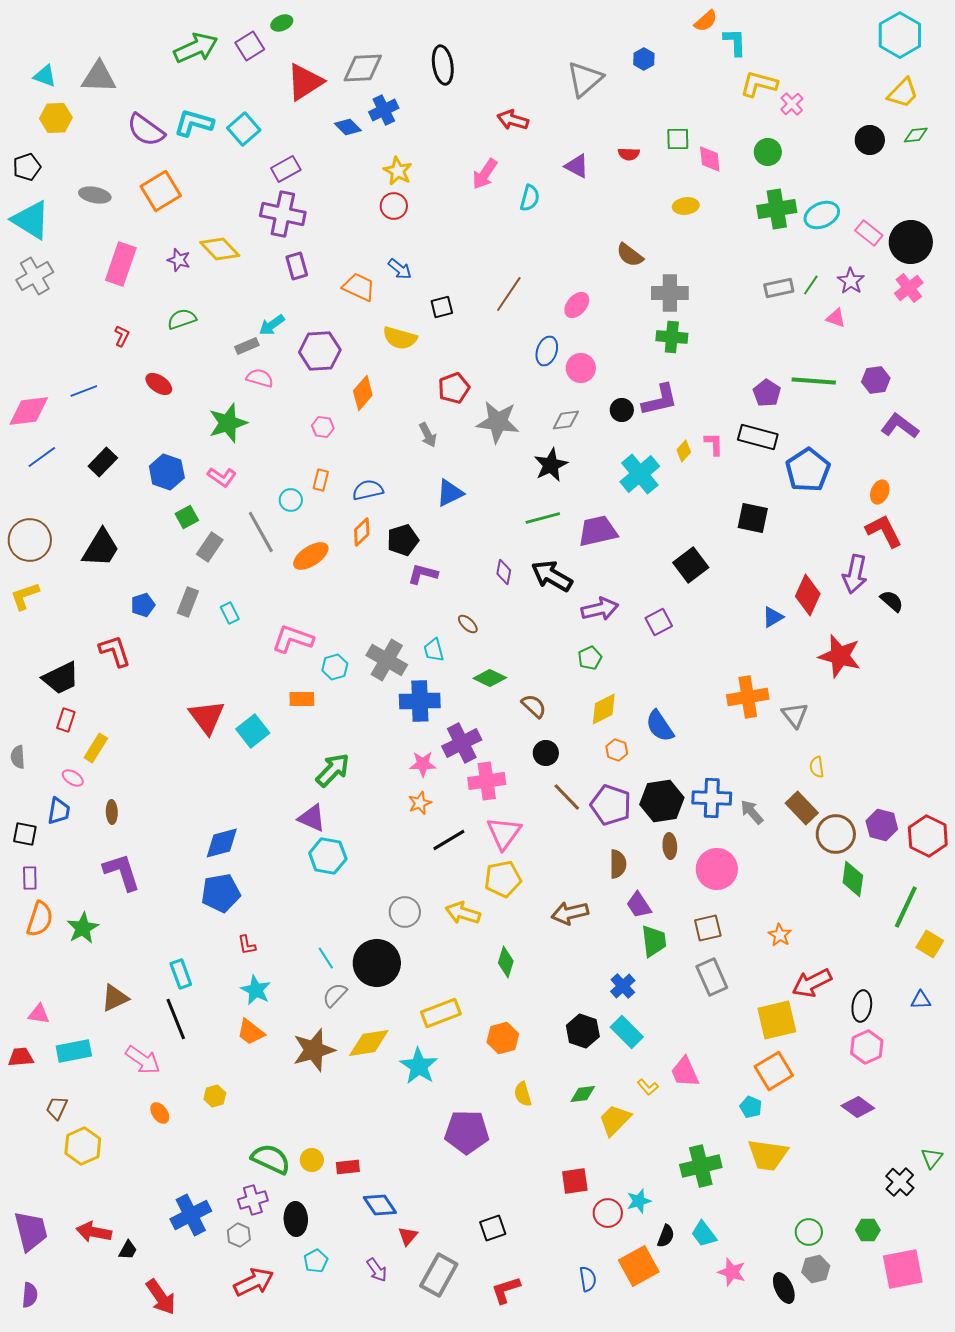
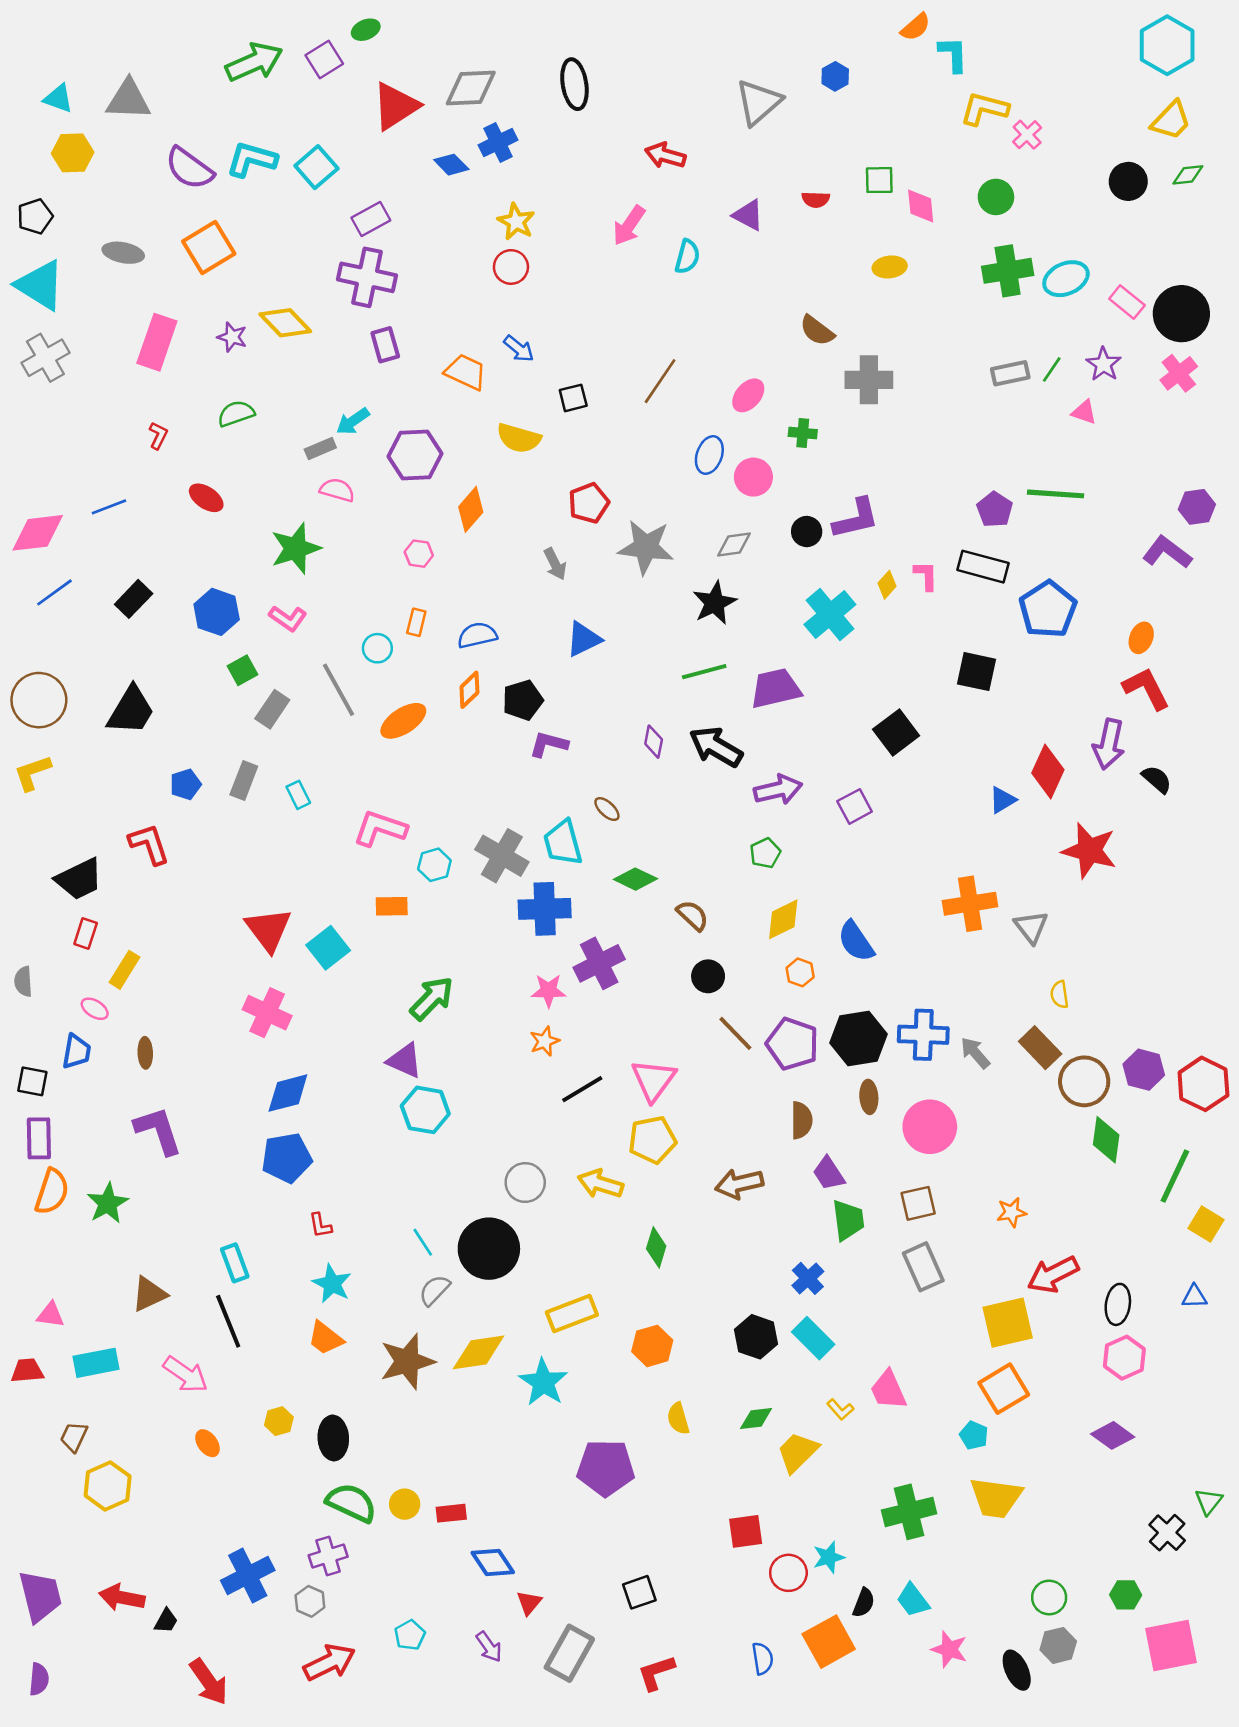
green cross: (672, 337) -> (803, 433), moved, size x0.7
purple hexagon: (876, 380) -> (1197, 507), moved
cyan trapezoid: (434, 650) -> (563, 843), size x1.5
pink cross: (487, 781) -> (267, 1013), moved, turned 33
purple rectangle: (30, 878) -> (39, 1138), size x1.4
orange star: (780, 935) -> (1012, 1212), turned 30
black ellipse: (296, 1219) -> (333, 1438), moved

